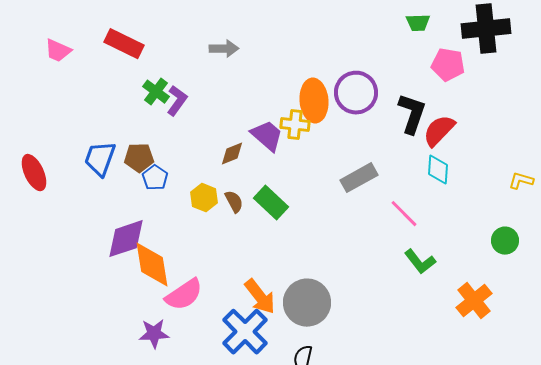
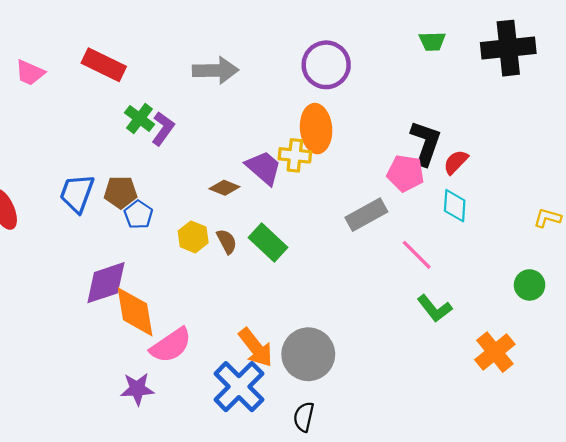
gray arrow: (224, 49) -> (216, 70), size x1.4
pink pentagon: (448, 65) -> (405, 173), moved
purple circle: (356, 93) -> (326, 65), moved
red semicircle: (439, 131) -> (456, 162), size x0.7
brown diamond: (232, 154) -> (224, 188), turned 44

